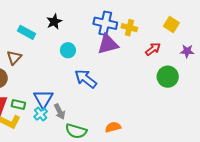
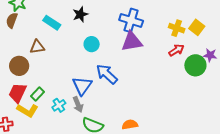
yellow cross: (129, 28) -> (177, 28), moved
brown triangle: (14, 58) -> (37, 47), turned 35
green circle: (168, 77) -> (195, 65), moved
blue triangle: (43, 99) -> (82, 86), moved
green rectangle: (18, 105) -> (37, 94), turned -64

